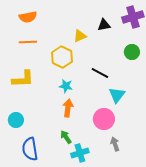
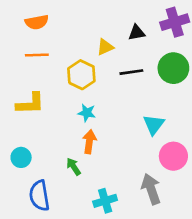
green circle: (132, 52) -> (173, 68), size x1.5
black line: (100, 73) -> (131, 72), moved, turned -36
pink circle: (104, 119) -> (173, 156), moved
green arrow: (66, 137) -> (74, 167), moved
gray arrow: (115, 144) -> (151, 189), size x1.6

